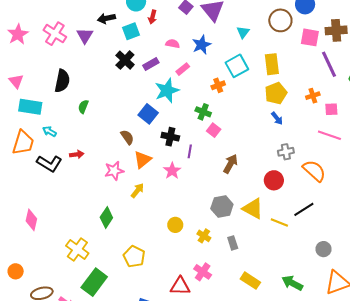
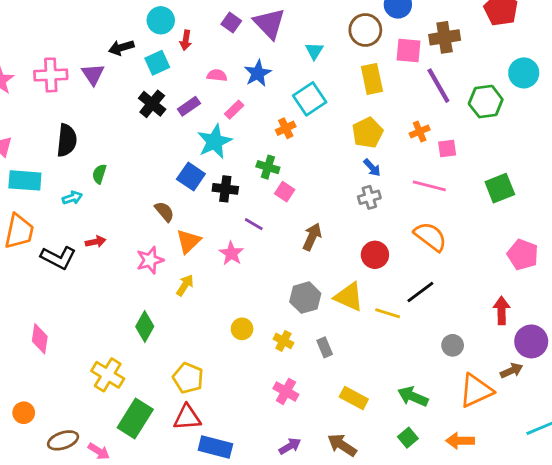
pink cross: (55, 34) -> (51, 75), turned -30
yellow rectangle: (272, 64) -> (372, 79), moved
cyan arrow: (49, 131) -> (72, 198), moved, turned 136
pink line: (329, 135) -> (429, 186), moved
black cross: (170, 137) -> (225, 189), moved
purple line: (190, 151) -> (254, 224), turned -64
gray cross: (286, 152) -> (369, 197), moved
red triangle: (180, 286) -> (187, 417), moved

